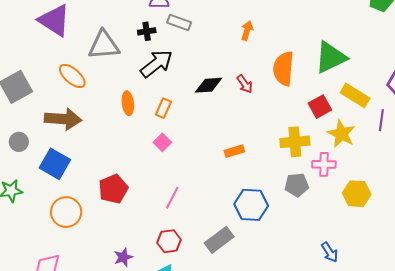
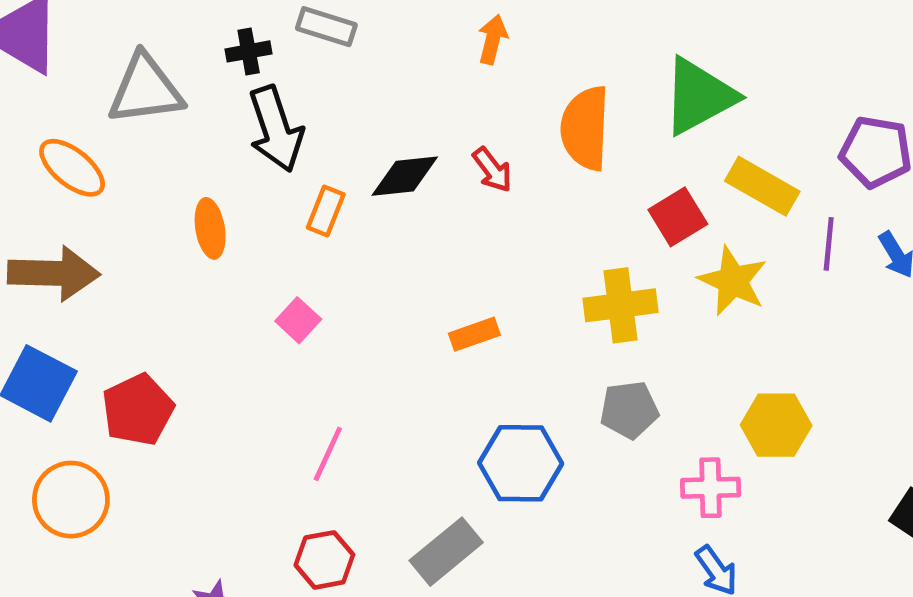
black arrow: (157, 64) -> (276, 129), turned 112
orange rectangle: (163, 108) -> (326, 211), moved
pink cross: (324, 164) -> (711, 488), moved
red pentagon: (113, 189) -> (138, 410), moved

